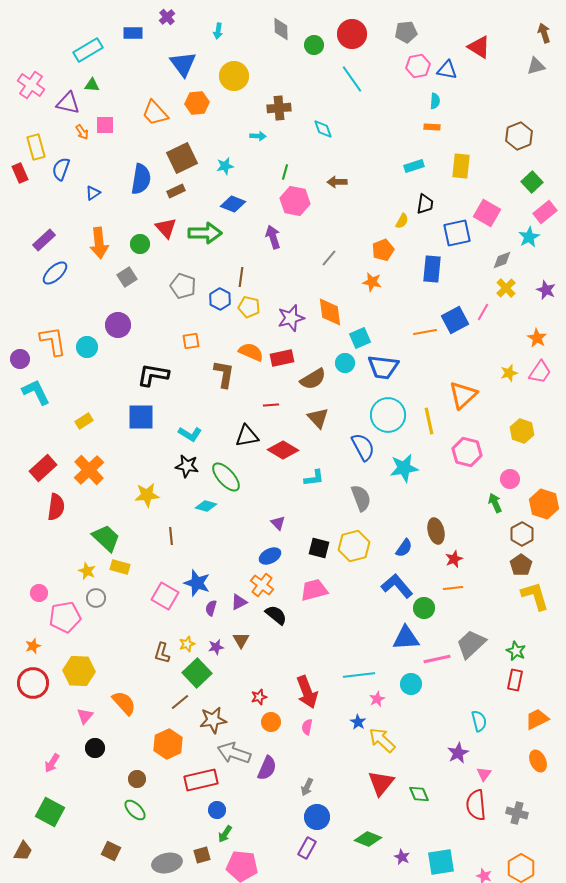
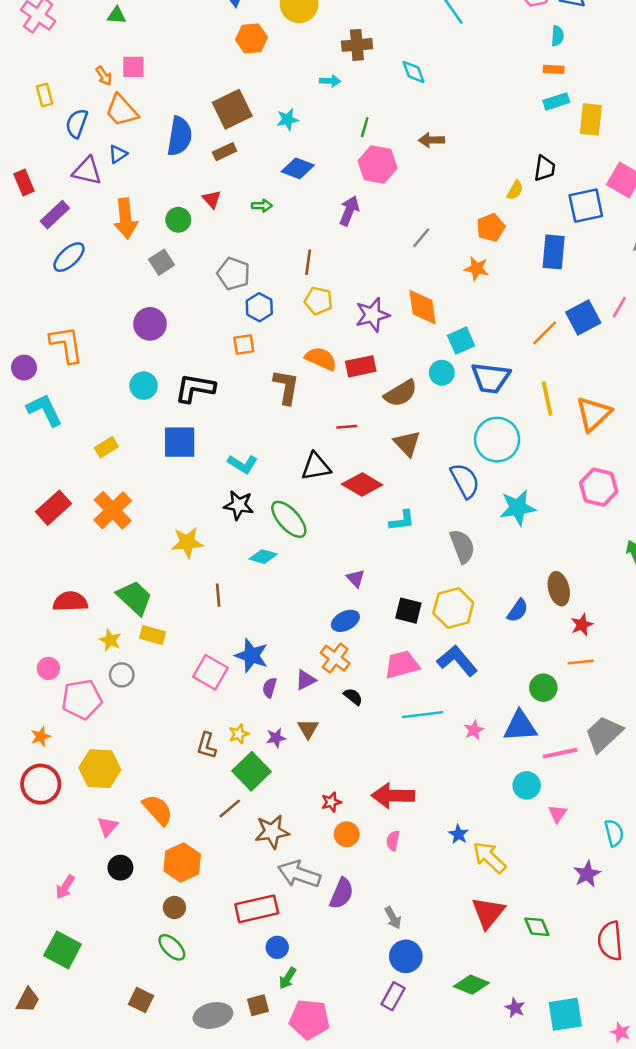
purple triangle: (68, 103) -> (87, 171), moved
orange trapezoid: (155, 113) -> (122, 110), moved
yellow rectangle: (36, 147) -> (45, 95), size x0.7
cyan rectangle: (414, 166) -> (556, 101), moved
red rectangle: (20, 173) -> (24, 182), moved
red triangle: (166, 228) -> (212, 199), size x0.7
green arrow: (205, 233) -> (262, 206), size x0.5
purple arrow: (273, 237) -> (349, 211), turned 40
blue hexagon: (220, 299) -> (259, 307), moved
orange line: (425, 332) -> (545, 333), turned -35
cyan circle: (87, 347) -> (144, 386), moved
yellow line: (429, 421) -> (547, 398), moved
red semicircle: (56, 507) -> (70, 602), moved, turned -100
blue L-shape: (397, 586) -> (457, 661), moved
black semicircle: (276, 615) -> (353, 697), size x0.7
cyan line: (359, 675) -> (423, 715), moved
red arrow: (307, 692) -> (393, 796), turned 112
pink star: (377, 699) -> (474, 730), moved
orange hexagon: (168, 744) -> (182, 863), moved
pink triangle: (484, 774) -> (557, 814), moved
gray arrow: (307, 787) -> (393, 918), turned -54

